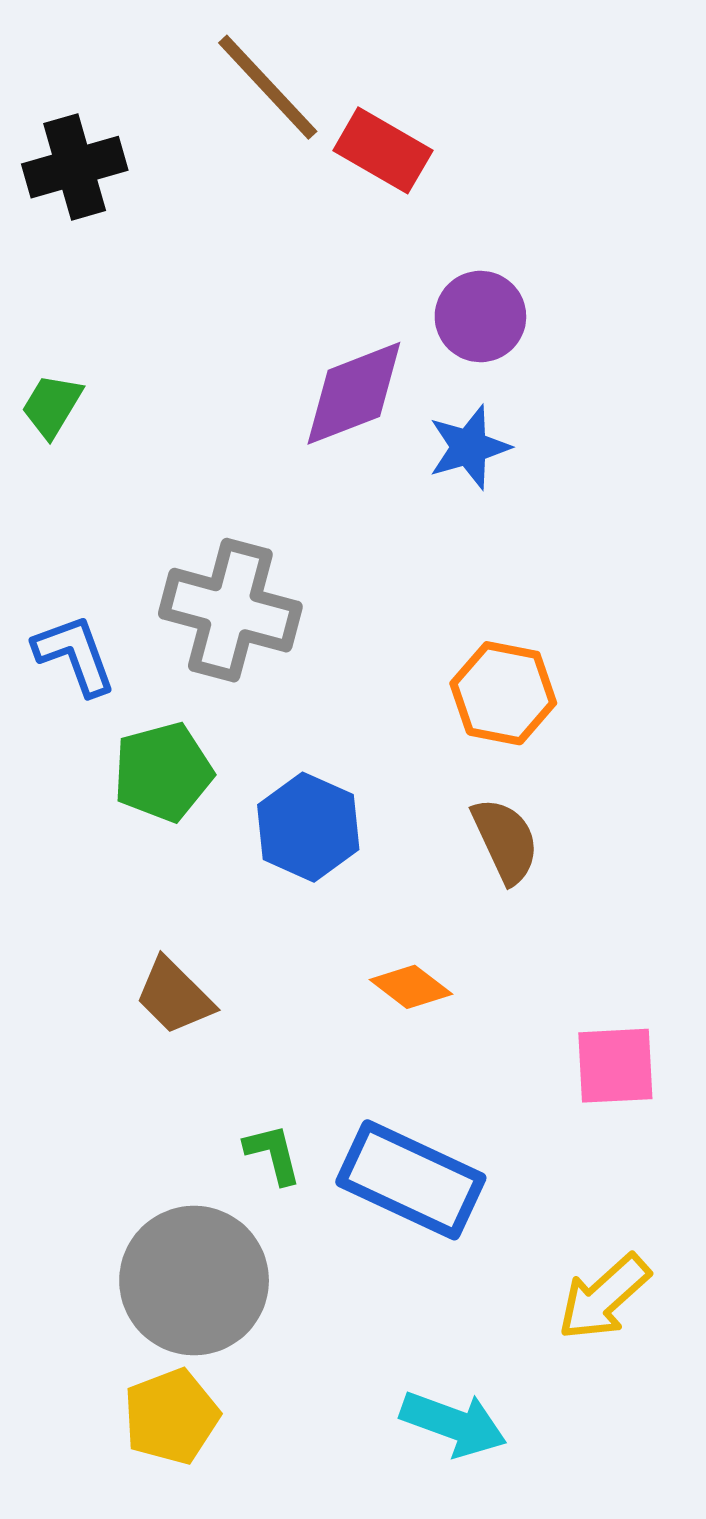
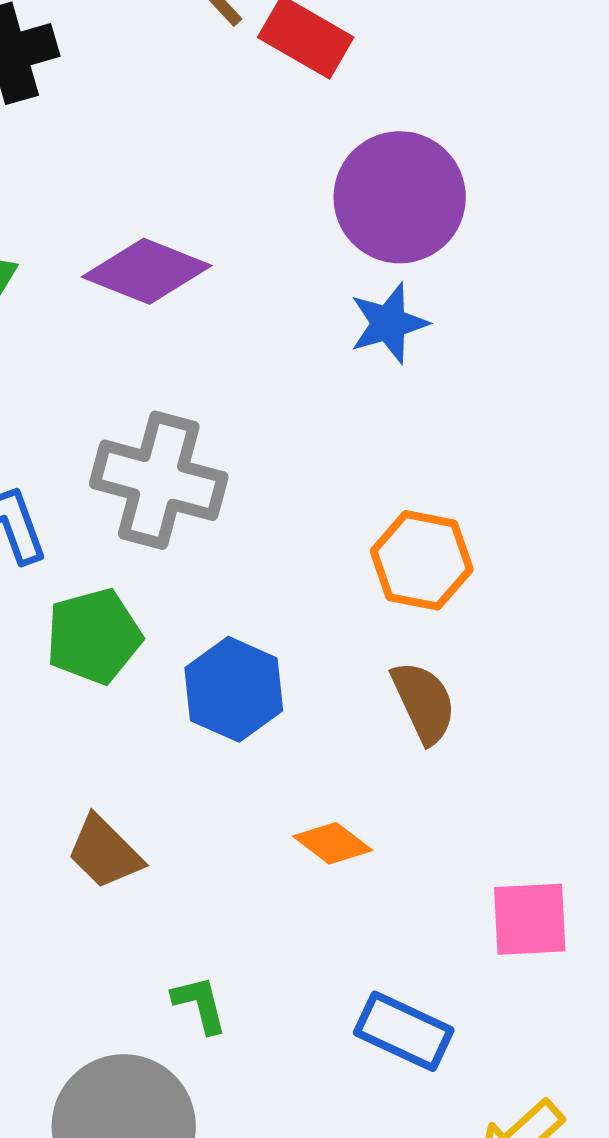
purple circle: (480, 316) -> (400, 197), size x1.5
purple diamond: (354, 393) -> (147, 271), moved, turned 43
blue rectangle: (411, 1180) -> (404, 1031), moved, size x0.7

